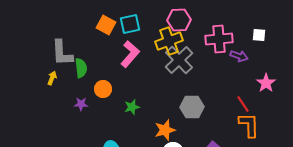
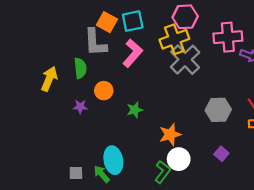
gray L-shape: (62, 53) -> (95, 42), moved
yellow arrow: (52, 78) -> (49, 79), size x1.6
gray hexagon: (192, 107) -> (218, 110), moved

